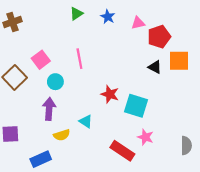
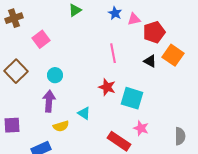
blue star: (108, 17) -> (115, 13), moved
pink line: (79, 59) -> (113, 53), moved
pink square: (41, 60) -> (41, 39), moved
orange square: (179, 61) -> (173, 55), turned 35

